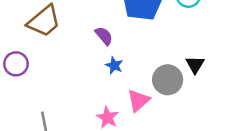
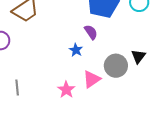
purple semicircle: (104, 36) -> (91, 32), moved

